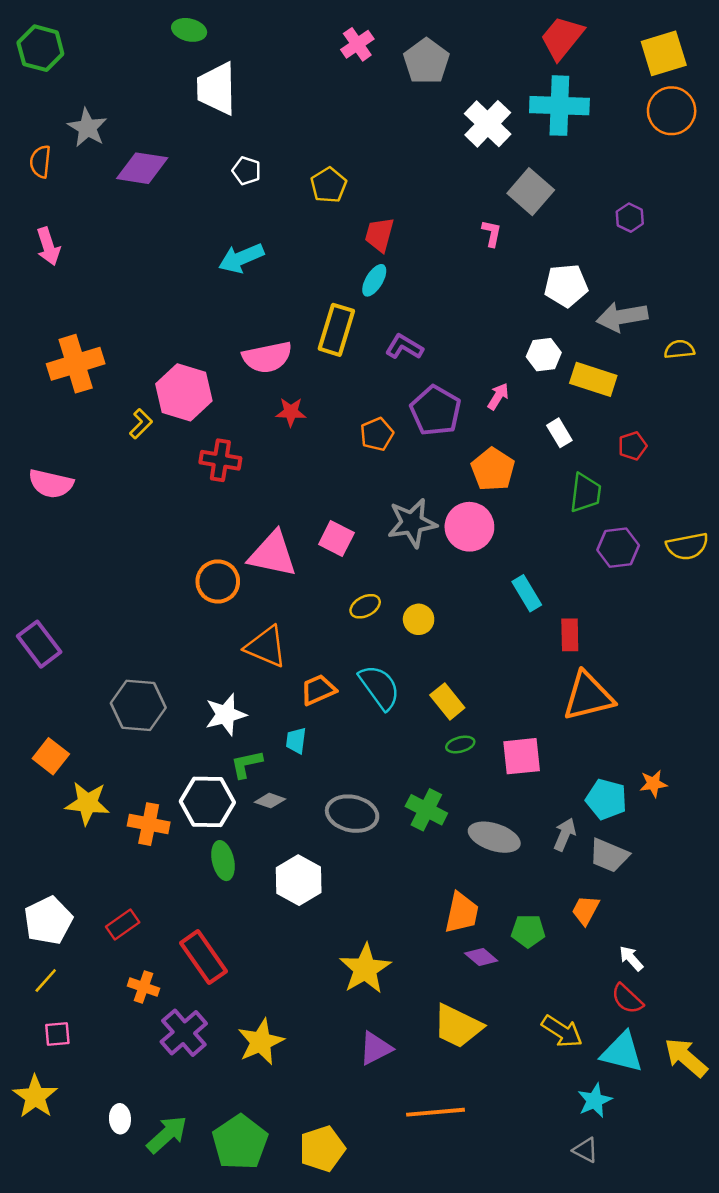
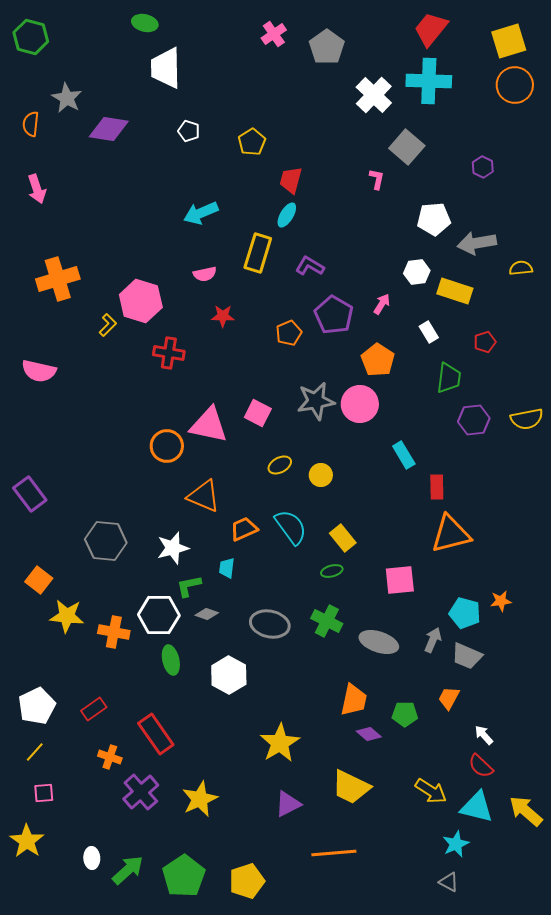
cyan arrow: (241, 258) -> (201, 213), moved
pink semicircle: (267, 357) -> (205, 274), size x0.6
green ellipse: (460, 745) -> (332, 571), moved

